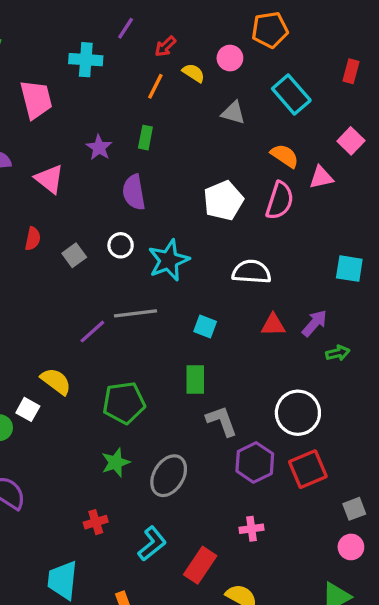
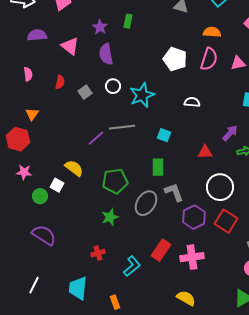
orange semicircle: (285, 156) -> (212, 32), turned -30
pink triangle: (321, 177) -> (238, 63), moved
purple semicircle: (134, 192) -> (106, 54), moved
white pentagon: (223, 201) -> (175, 59), turned -30
white semicircle: (252, 272) -> (192, 102), size x0.7
red triangle: (273, 325) -> (205, 152), moved
red square: (308, 469) -> (226, 221), turned -35
gray ellipse: (169, 476) -> (146, 203), moved
pink cross: (252, 529) -> (192, 257), size x1.6
red rectangle: (200, 565) -> (161, 250), moved

